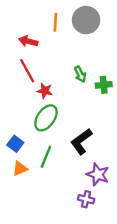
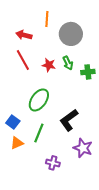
gray circle: (86, 20) -> (71, 34), moved
red star: (45, 91) -> (49, 65), moved
purple cross: (86, 199) -> (53, 163), moved

